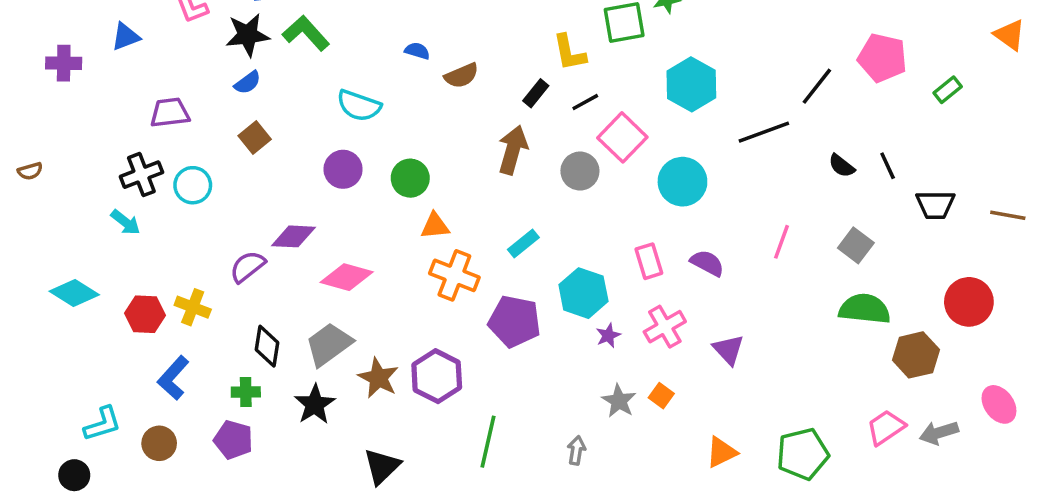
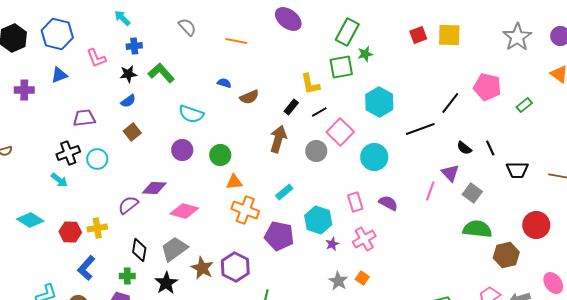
black star: (248, 35) -> (128, 74), size x0.7
yellow cross: (193, 307) -> (97, 228), turned -30
purple triangle: (728, 350) -> (450, 173), moved

